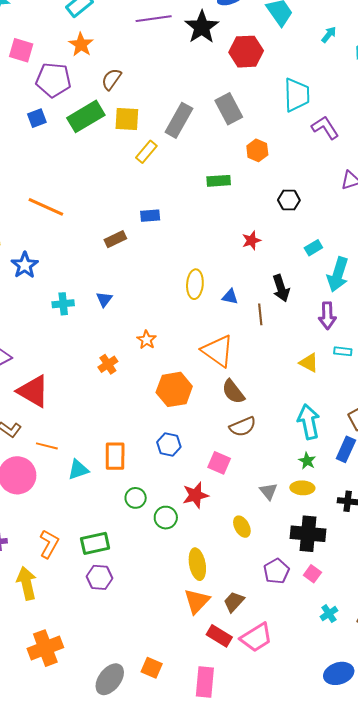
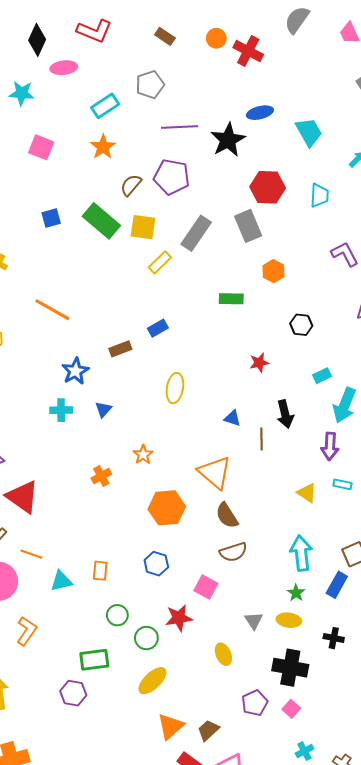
red hexagon: (246, 52) -> (268, 187), moved
purple pentagon: (53, 80) -> (172, 177), moved
cyan trapezoid: (297, 95) -> (319, 195), moved, size x0.7
green rectangle: (86, 116) -> (101, 221), turned 66
blue rectangle: (150, 216) -> (158, 328), turned -30
blue star: (25, 265) -> (75, 371), moved
yellow ellipse: (195, 284) -> (175, 388), moved
orange rectangle: (115, 456) -> (100, 571), size x0.7
green rectangle: (95, 543) -> (94, 660), moved
orange L-shape: (49, 544) -> (27, 631), moved
yellow ellipse: (197, 564) -> (152, 681), moved, turned 52

